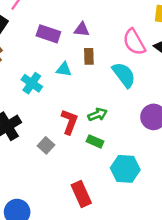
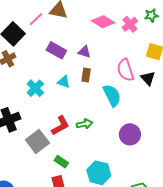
red L-shape: (69, 122) -> (60, 126), turned 30
green rectangle: (95, 141) -> (61, 162), moved
gray square: (46, 145) -> (37, 141), size x1.6

